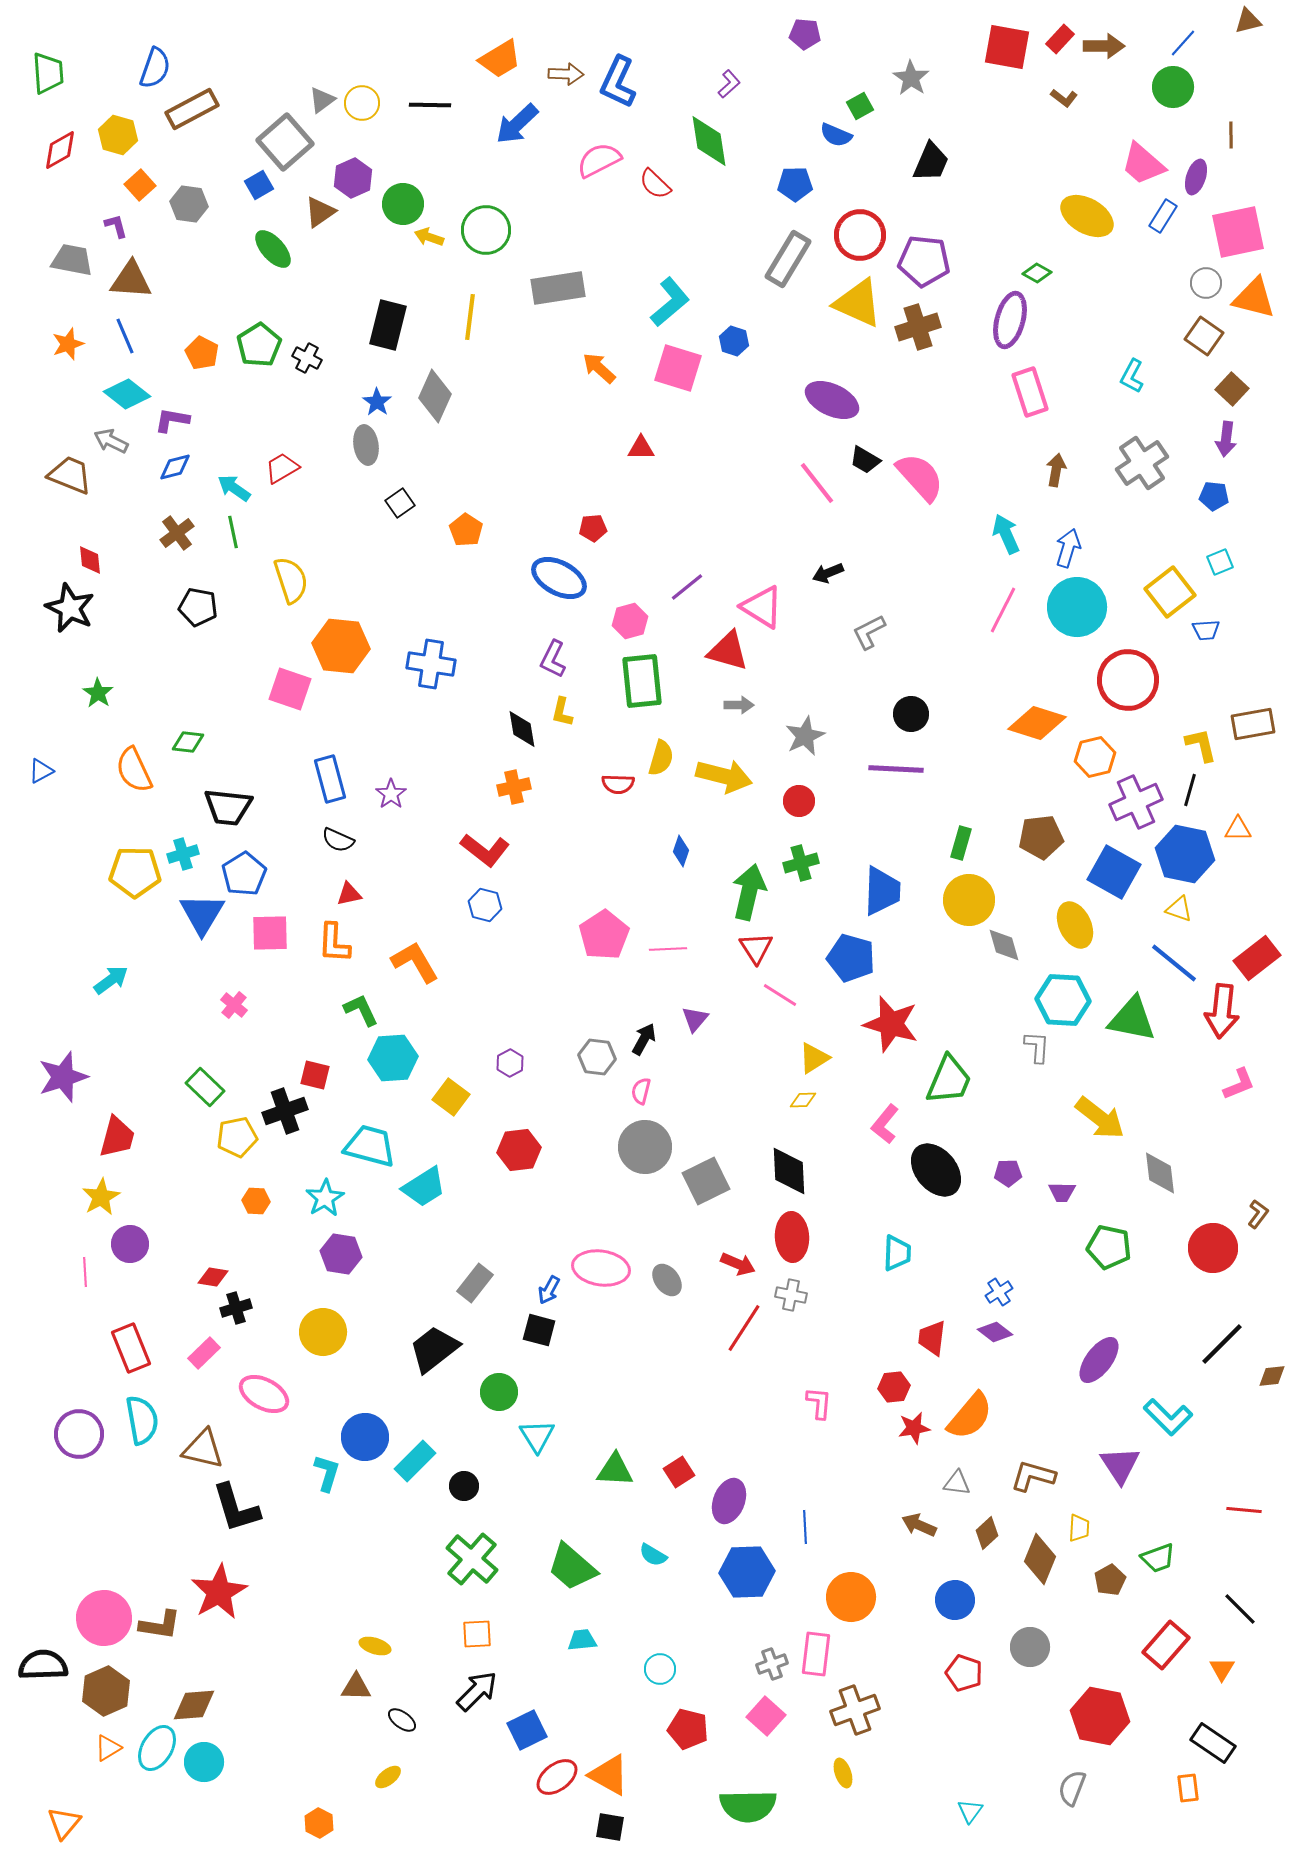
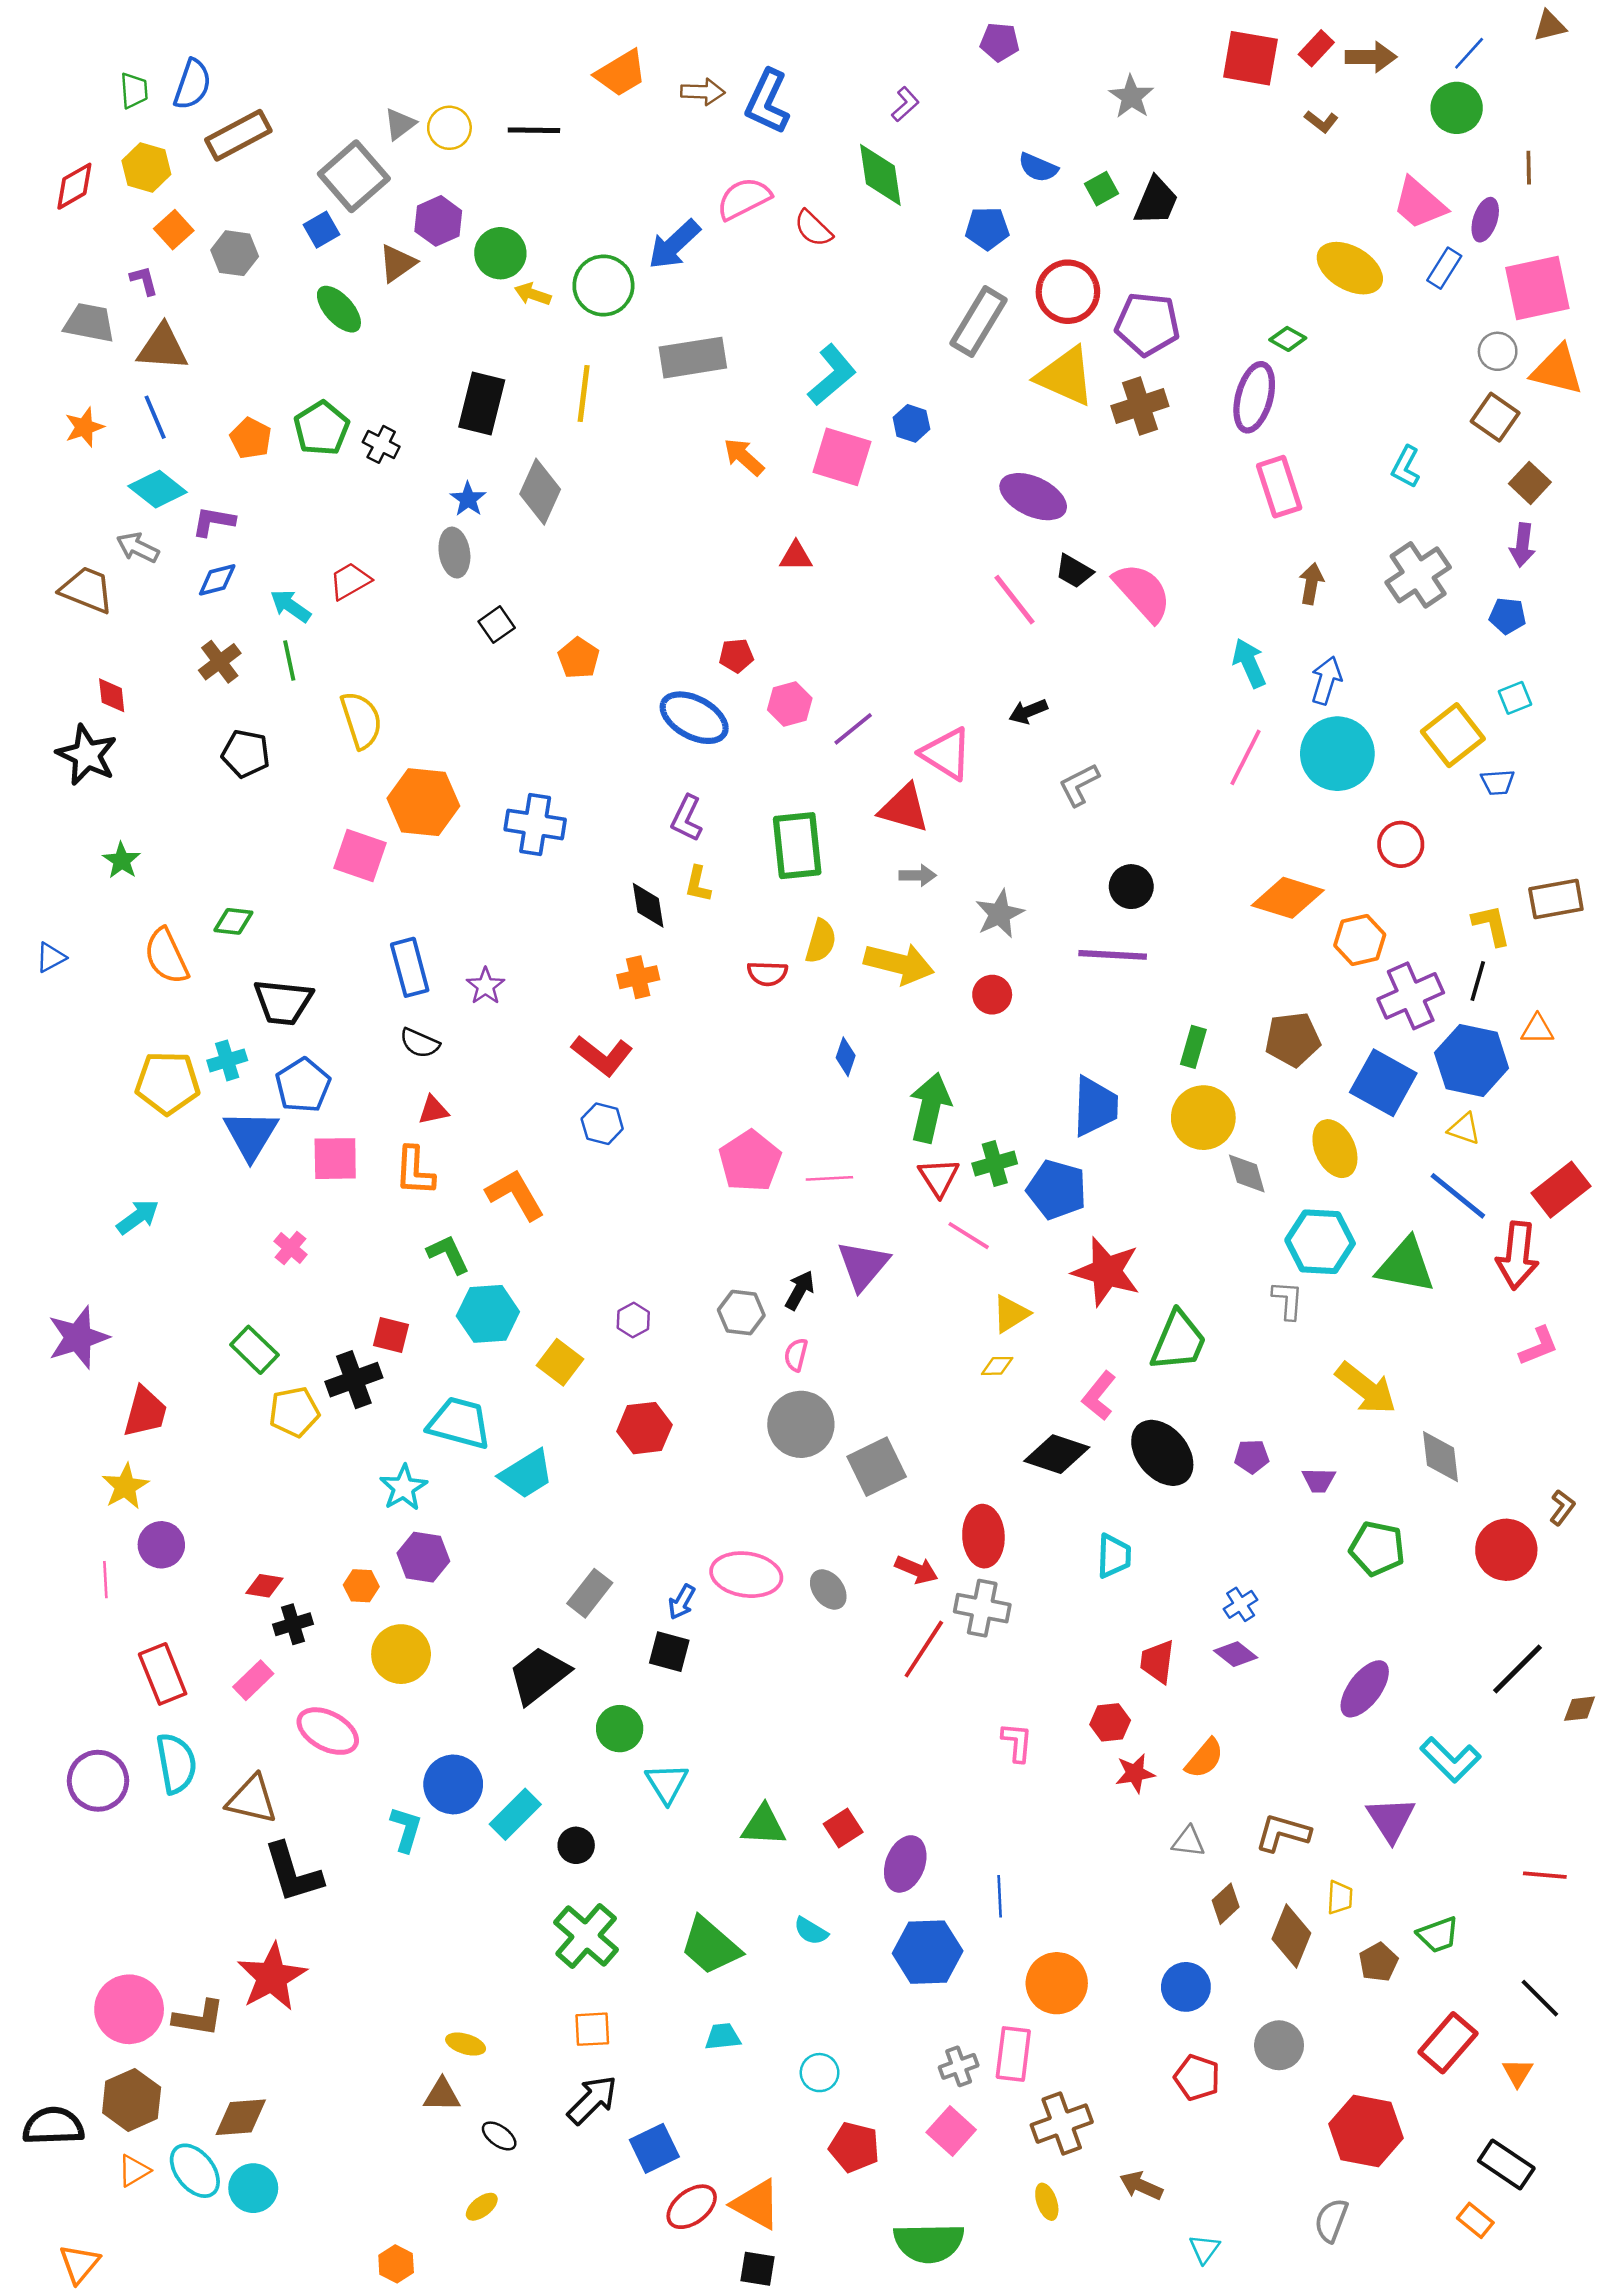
green trapezoid: (48, 73) -> (134, 91), moved, size x0.7
green square: (860, 106) -> (1101, 189), moved
blue arrow: (517, 124) -> (674, 245), moved
pink hexagon: (630, 621) -> (790, 704), moved
red circle: (1128, 680) -> (1401, 844), size x0.6
green cross: (801, 863) -> (995, 1164), moved
purple triangle: (695, 1019) -> (863, 1265), size x1.6
black diamond: (789, 1171) -> (1057, 1454), moved, turned -69
orange hexagon: (256, 1201) -> (361, 1586), moved
gray cross: (791, 1295) -> (982, 1608), size x1.4
orange semicircle: (970, 1416) -> (1205, 1758), size x0.7
brown arrow: (919, 1525) -> (1141, 2186), moved
black semicircle: (43, 1665) -> (53, 2126), moved
cyan ellipse: (157, 1748) -> (195, 2171), turned -69
orange rectangle: (1188, 1788) -> (1475, 2220), turned -44

